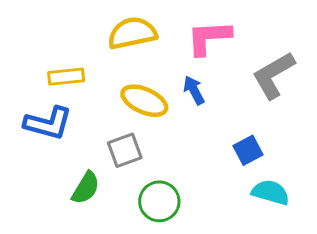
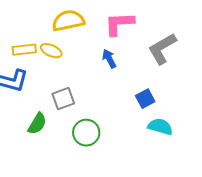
yellow ellipse: (144, 101) -> (51, 51), moved, size x0.7

